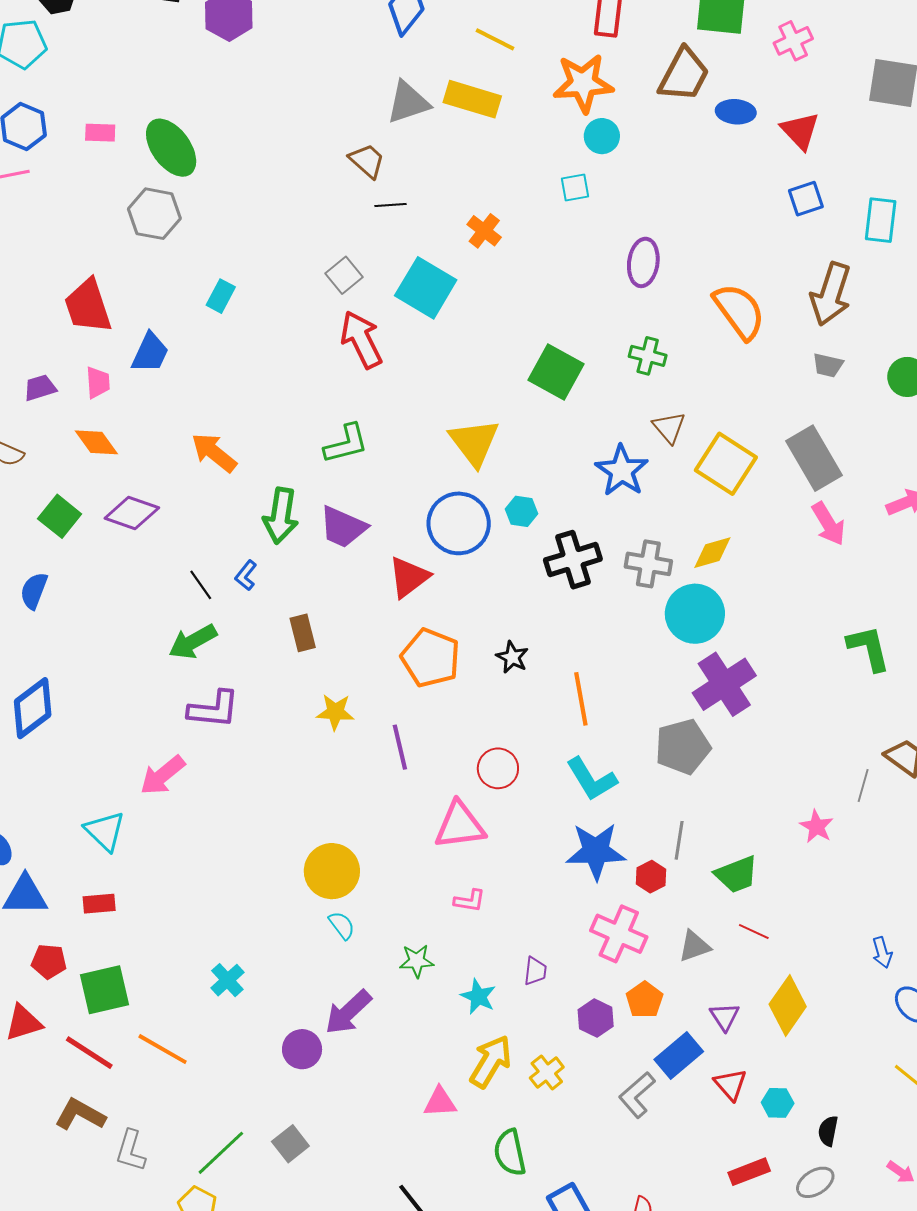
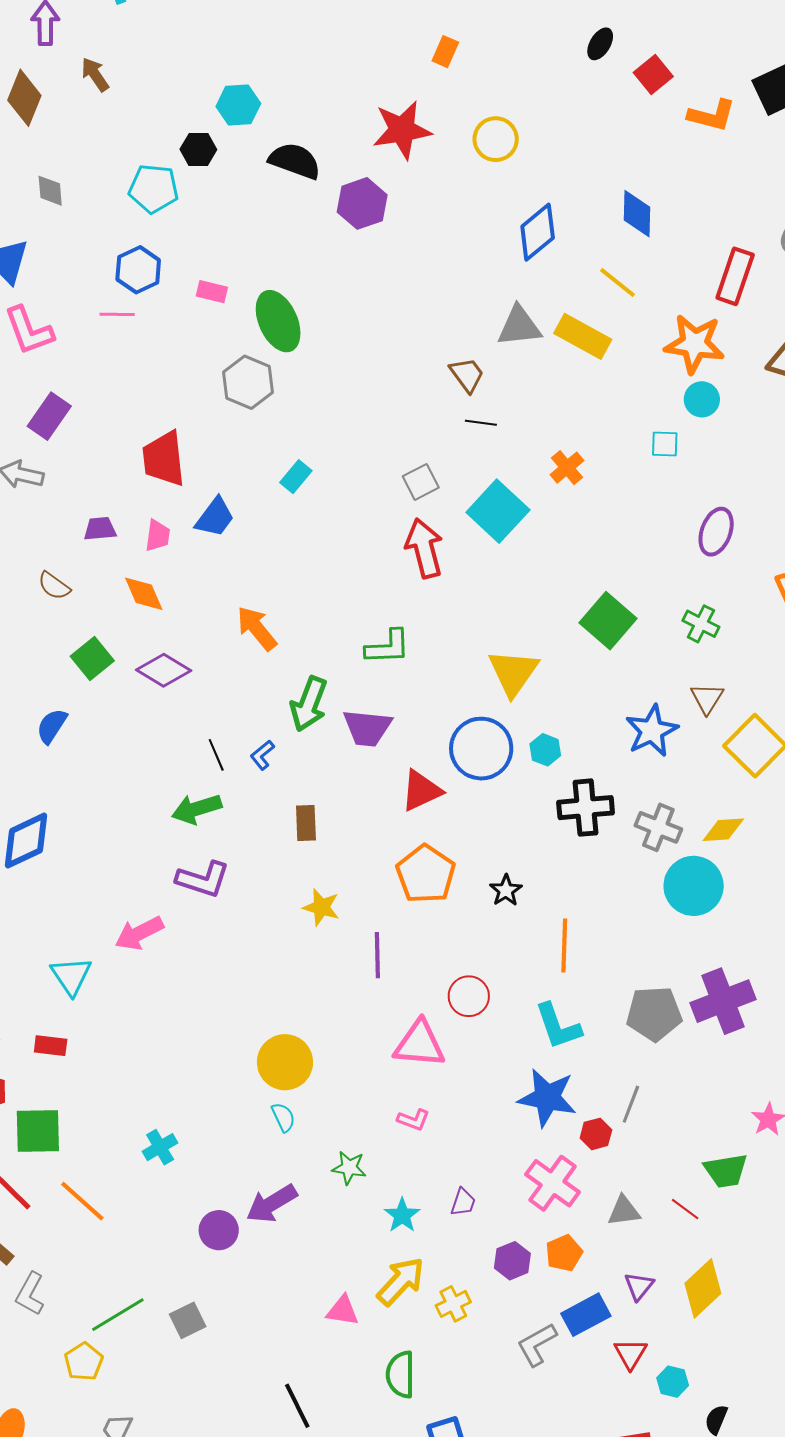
purple trapezoid: (343, 527) -> (367, 728), turned -30
purple cross: (724, 684) -> (723, 1001), moved
green trapezoid: (737, 874) -> (726, 1171), moved

